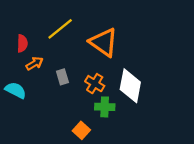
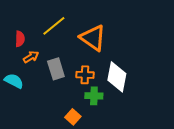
gray rectangle: (62, 77) -> (56, 69), size x1.5
orange cross: (95, 84) -> (85, 75), turned -30

